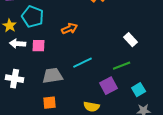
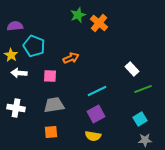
pink square: (39, 46) -> (50, 76), moved
cyan line: (83, 63) -> (97, 91), moved
green line: (122, 66) -> (143, 89), moved
purple square: (109, 86) -> (96, 114), moved

